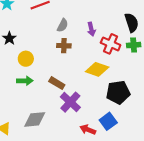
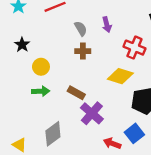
gray semicircle: (63, 25) -> (81, 28), turned -56
purple arrow: (91, 29) -> (107, 25), moved
gray diamond: (35, 119) -> (53, 134), turned -30

